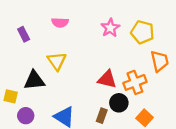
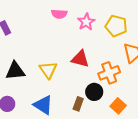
pink semicircle: (60, 22) -> (59, 14), moved
yellow triangle: (57, 61) -> (48, 70), moved
red triangle: (107, 79) -> (80, 59), moved

